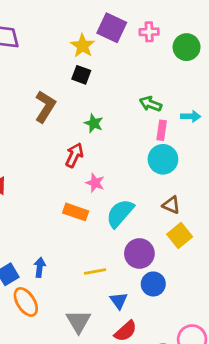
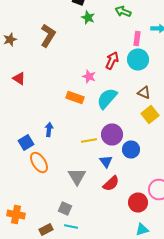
green arrow: (150, 104) -> (123, 12), moved
brown L-shape: (45, 107) -> (48, 36), moved
green star: (94, 123) -> (88, 18), moved
red arrow: (74, 155) -> (112, 60), moved
purple circle: (139, 253) -> (112, 134), moved
blue arrow: (40, 267) -> (49, 130), moved

